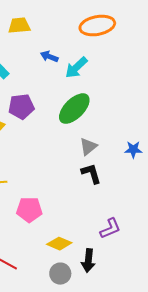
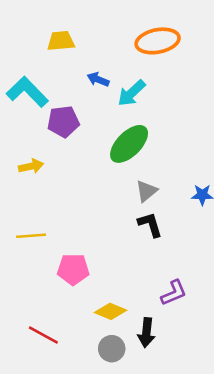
purple pentagon: (21, 107) -> (63, 122), moved

